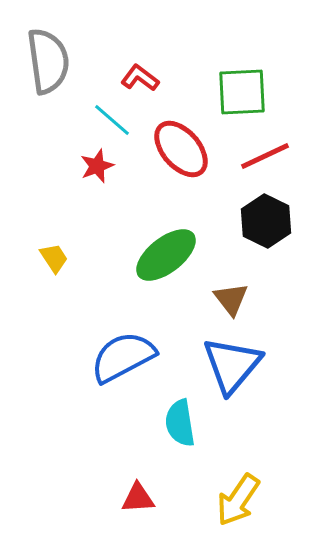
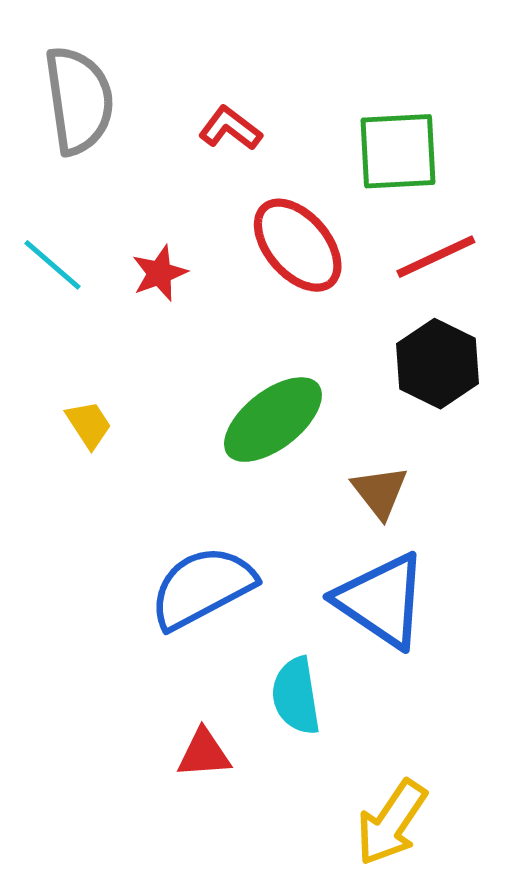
cyan line: (112, 120) -> (53, 265), moved
blue triangle: (232, 365) -> (382, 601), turned -36
red triangle: (138, 498) -> (204, 754), moved

